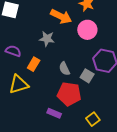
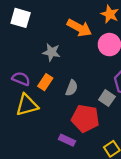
gray star: (47, 39) -> (51, 52), moved
purple semicircle: (13, 51) -> (21, 79), moved
gray semicircle: (64, 69) -> (72, 88), moved, turned -136

